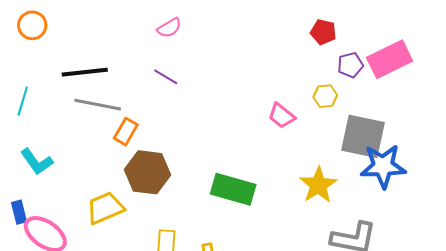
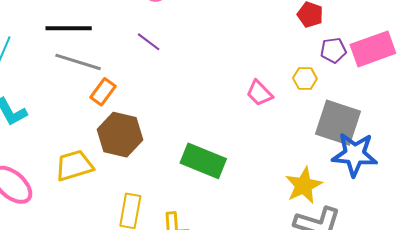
yellow star: (318, 185) -> (304, 185), moved

